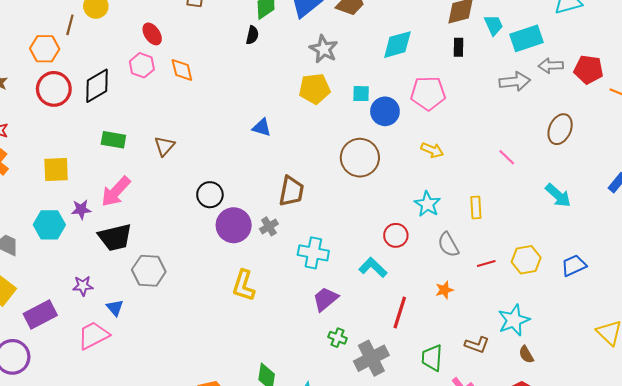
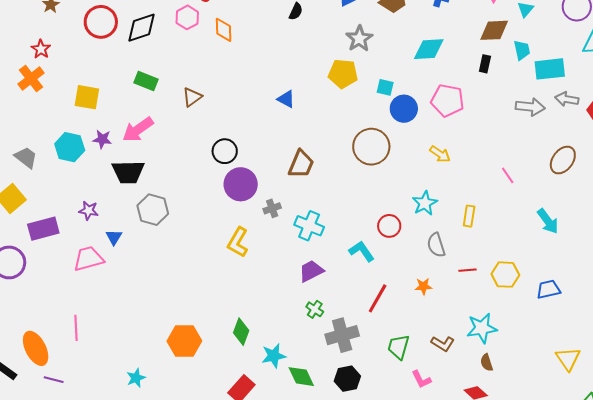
gray cross: (269, 226) -> (272, 208), moved

